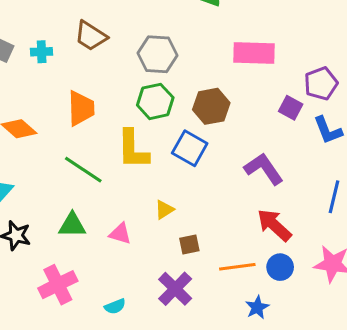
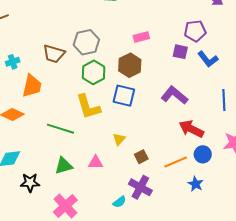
brown trapezoid: (91, 36) -> (54, 54), moved
pink rectangle: (254, 53) -> (141, 37), moved, size x0.6
purple pentagon: (321, 84) -> (195, 31), turned 30
orange trapezoid: (81, 108) -> (32, 86), moved, turned 30
cyan semicircle: (115, 306) -> (119, 202), moved

